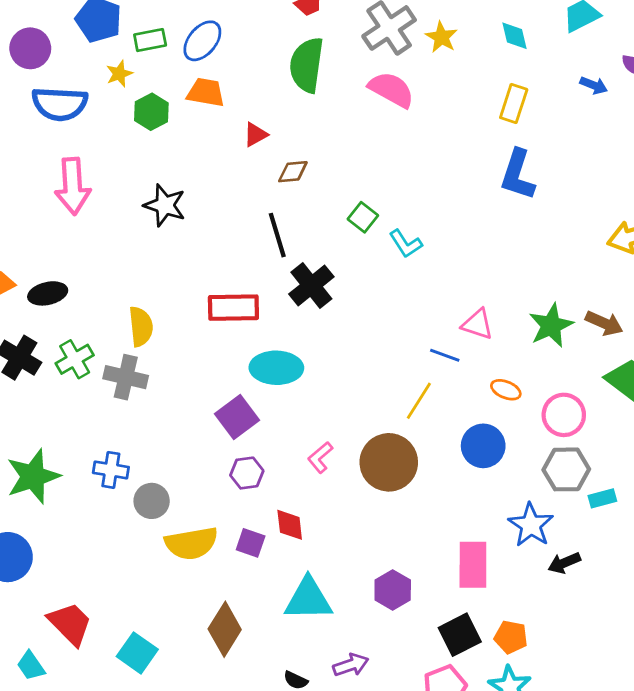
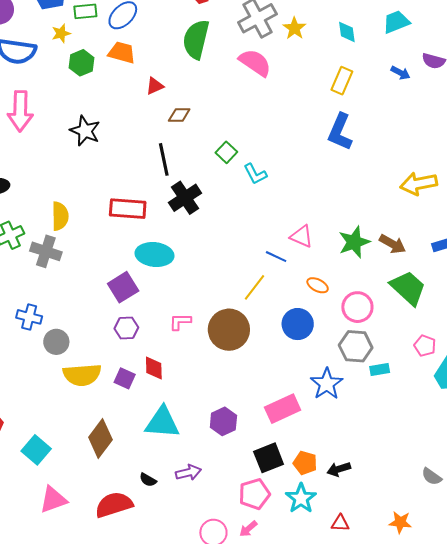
pink L-shape: (320, 457) -> (180, 322), turned 35
black arrow: (564, 563) -> (339, 469), moved
pink rectangle: (473, 565) -> (283, 409), turned 60

